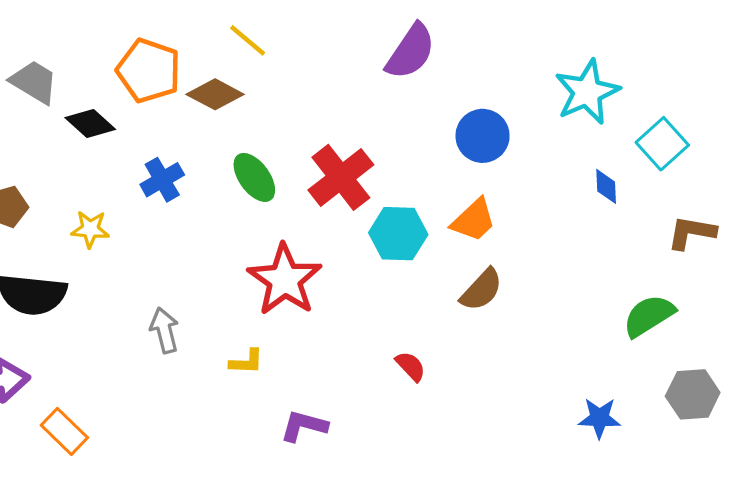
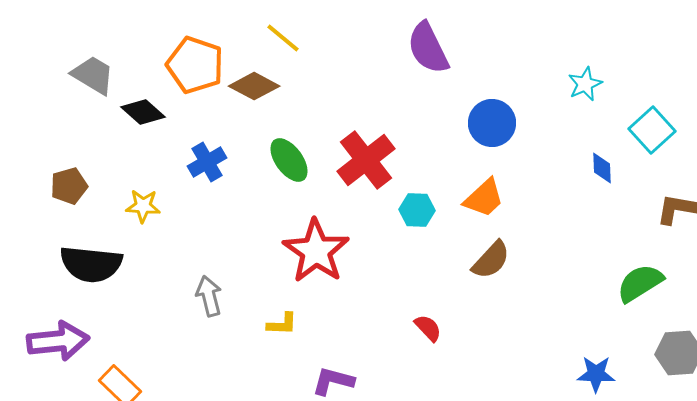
purple semicircle: (411, 52) -> (428, 48), turned 120
cyan star: (587, 92) -> (585, 84), size x0.6
cyan hexagon: (398, 234) -> (417, 210), size x0.7

